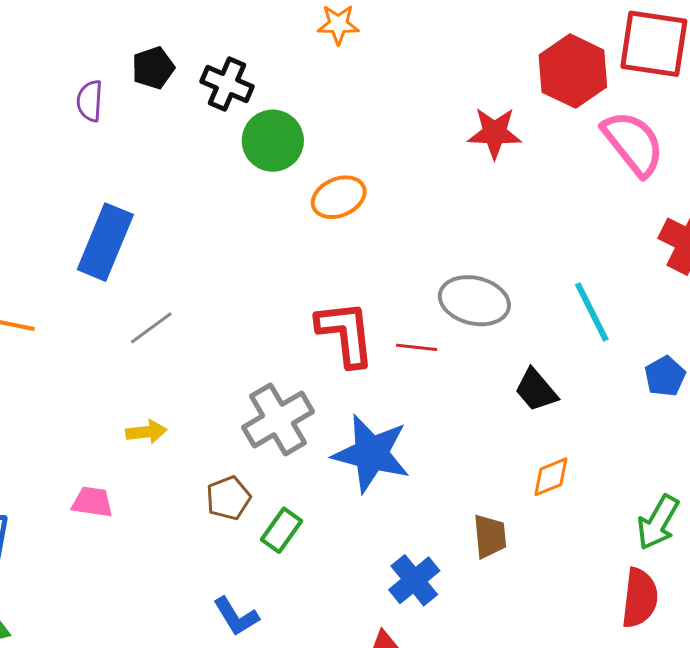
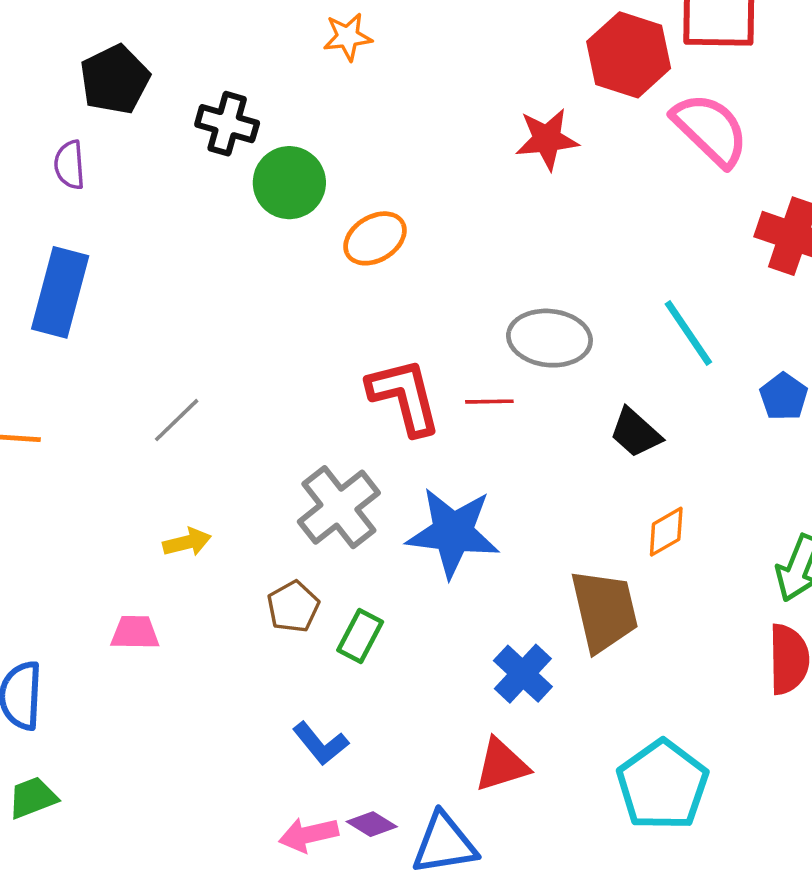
black pentagon: (153, 68) -> (115, 80), moved, size x1.4
blue rectangle: (105, 242) -> (60, 292), moved
brown trapezoid: (490, 536) -> (604, 611), size x1.6

